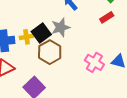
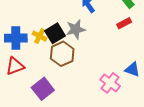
yellow cross: (27, 37) -> (40, 36), turned 32
pink cross: (94, 62) -> (110, 83), moved

